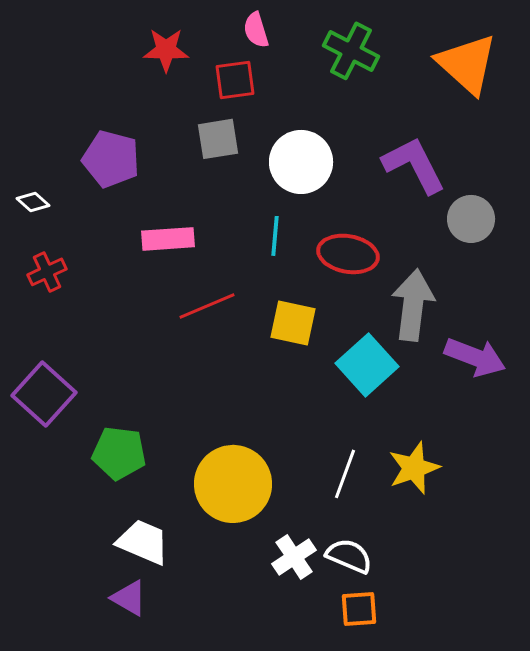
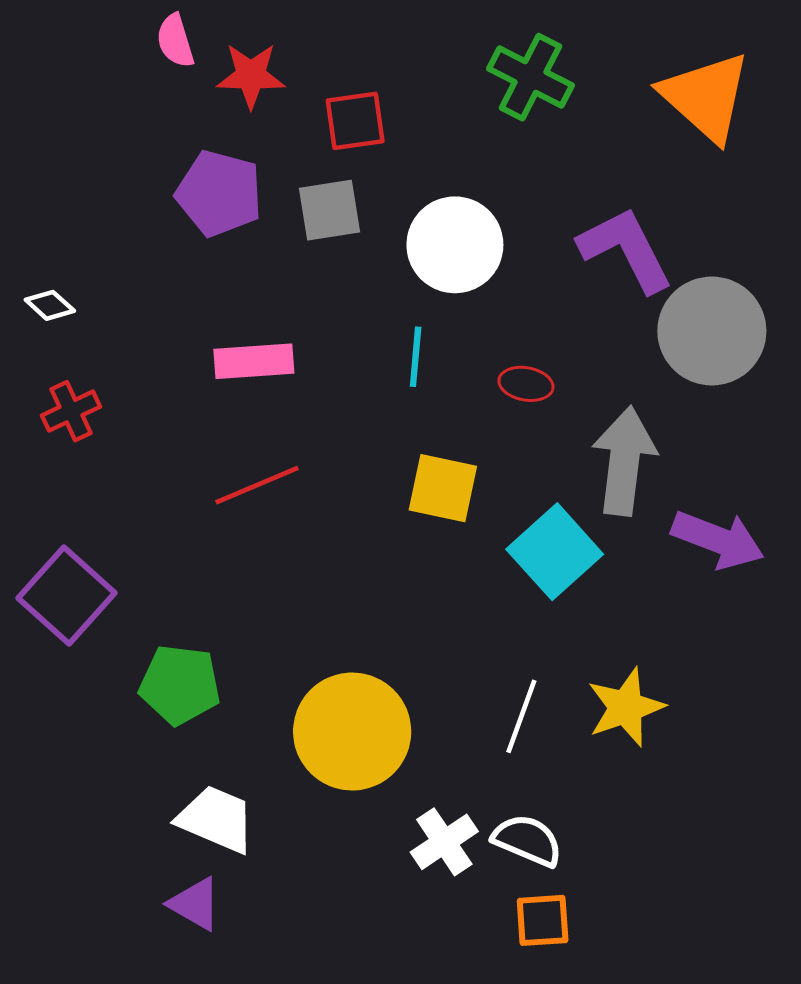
pink semicircle: (256, 30) -> (175, 41), moved
purple pentagon: (111, 159) -> (219, 193), moved
gray circle: (471, 219) -> (712, 331), size x1.5
red ellipse: (348, 254) -> (526, 384), size x0.6
red line: (207, 306) -> (257, 485), moved

